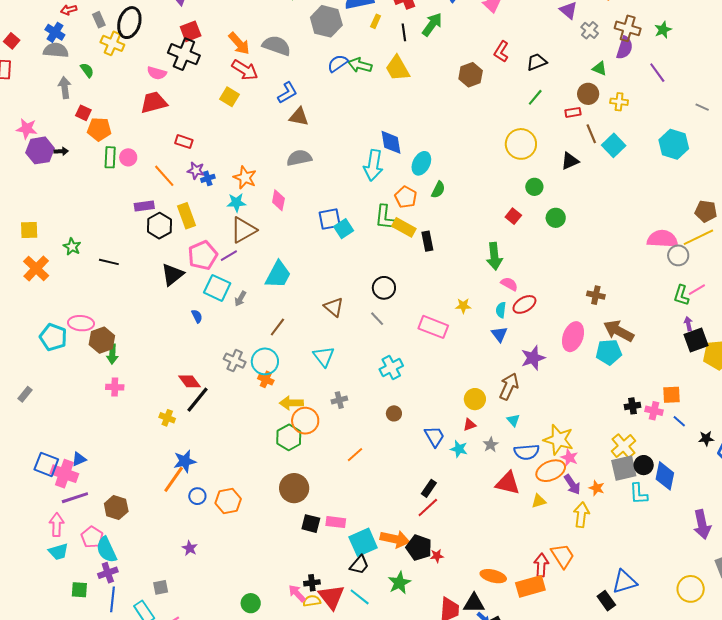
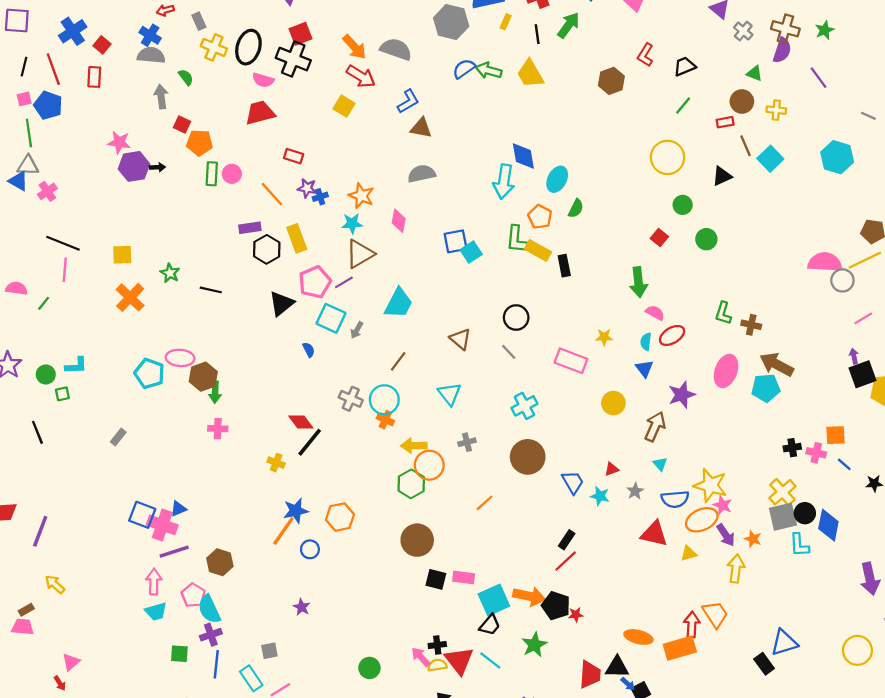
black ellipse: (129, 23) -> (248, 47), moved
green L-shape: (681, 295) -> (723, 313), moved
yellow circle: (475, 399) -> (613, 403), moved
brown circle: (394, 413) -> (528, 457), size x2.0
orange hexagon: (228, 501) -> (340, 517), moved

